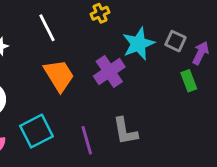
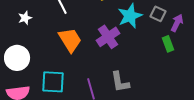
cyan square: (36, 131) -> (53, 82), turned 30

